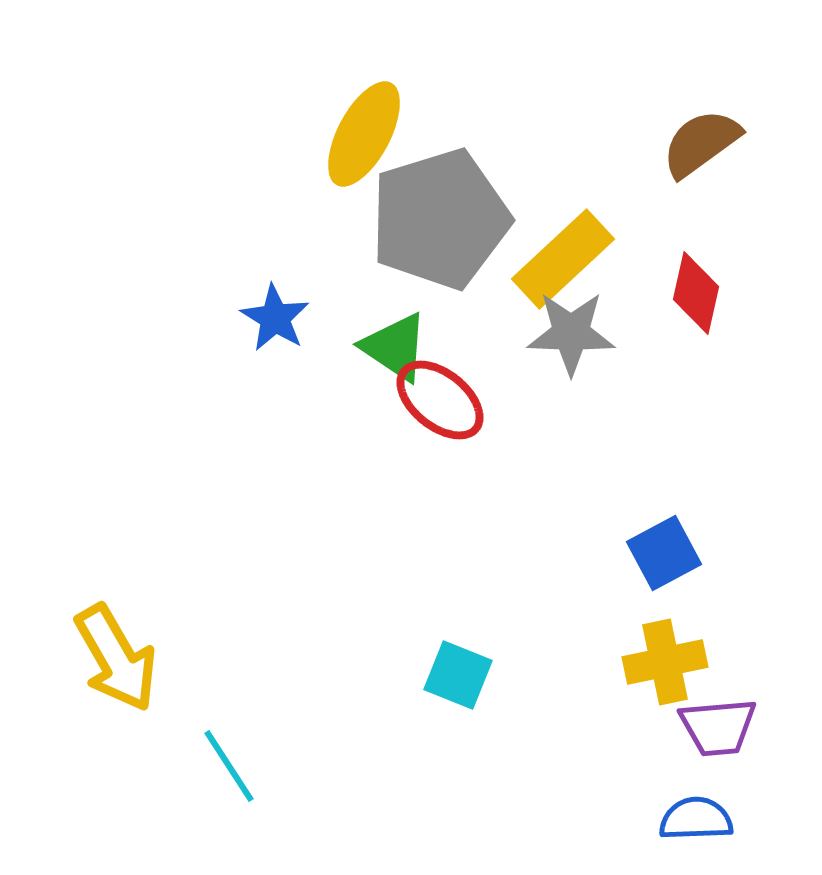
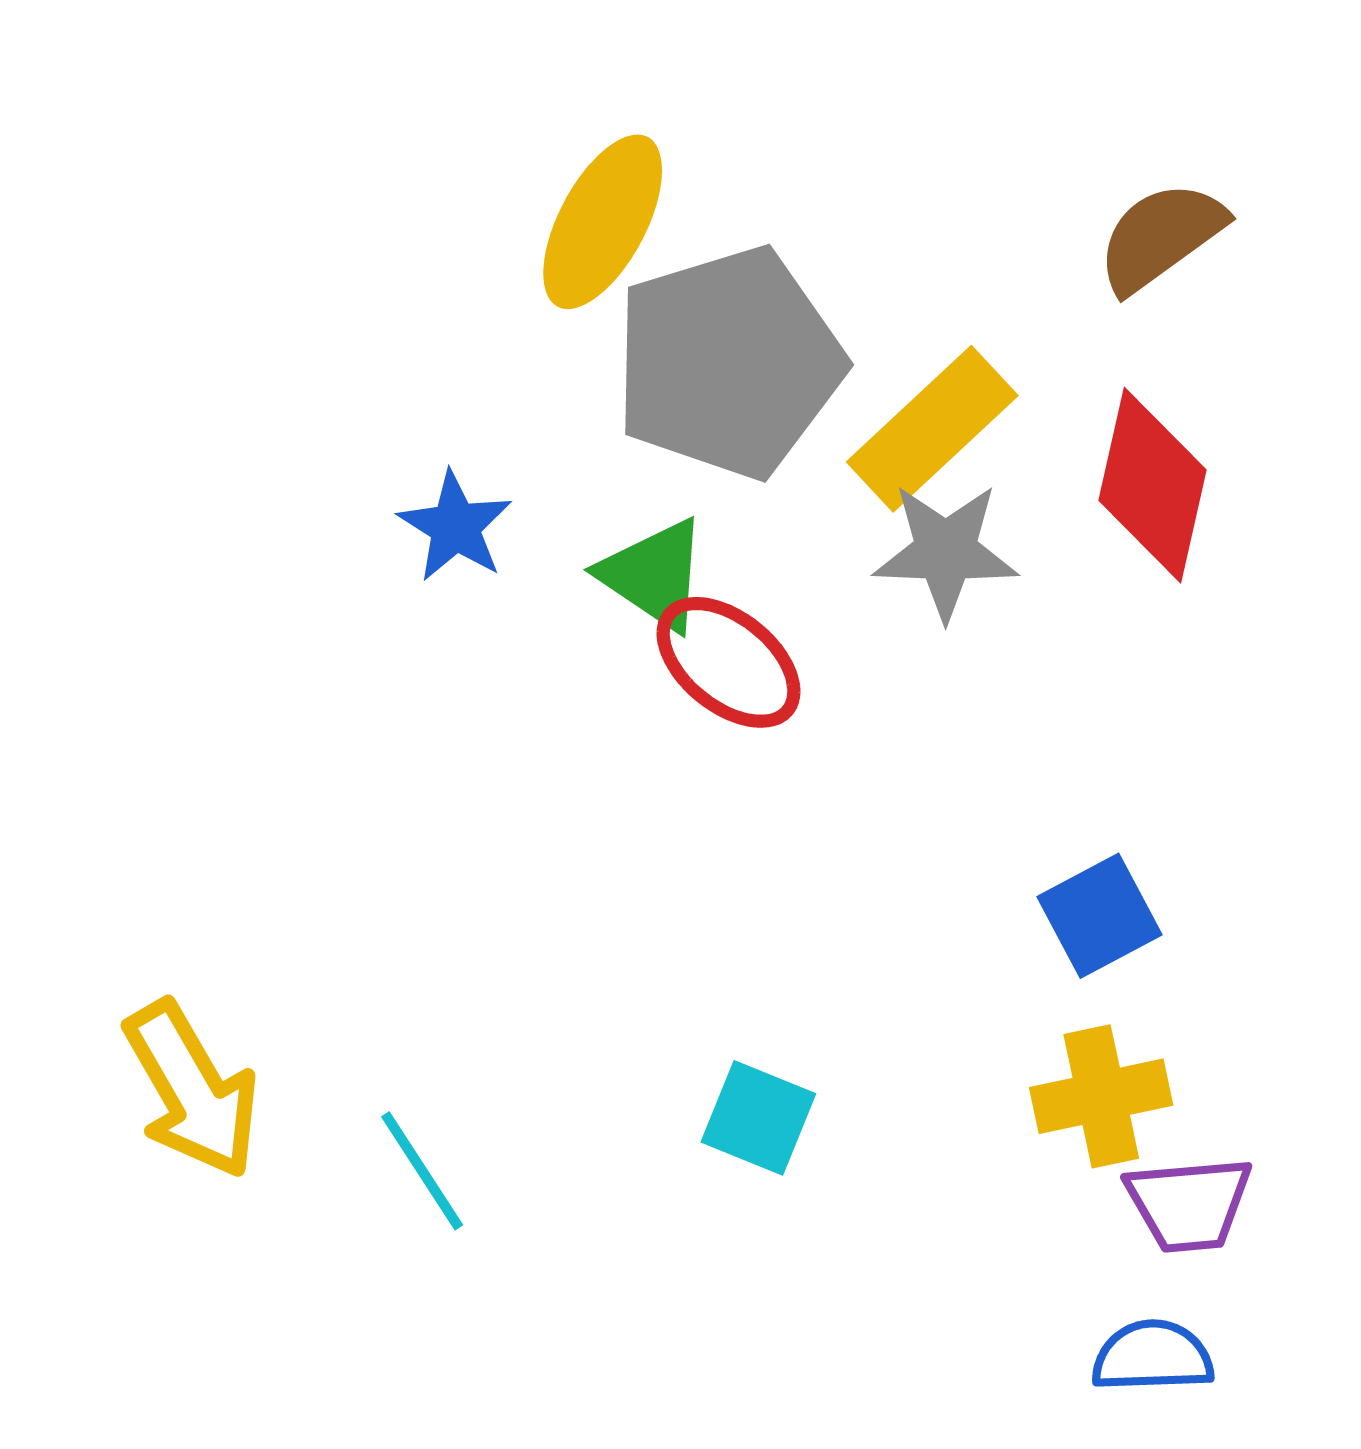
red diamond: (696, 293) -> (1153, 485), size x1.4
cyan line: (229, 766) -> (422, 1171), moved

